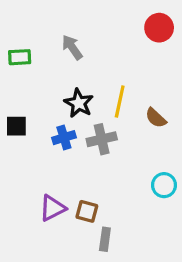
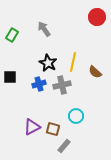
green rectangle: (20, 57) -> (12, 35), turned -56
cyan circle: (164, 185) -> (76, 116), moved
gray rectangle: (105, 239) -> (64, 146), turned 32

